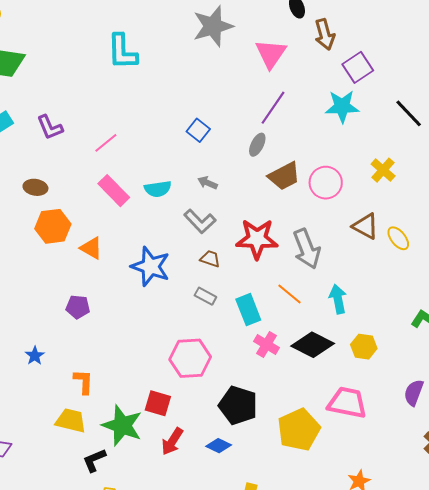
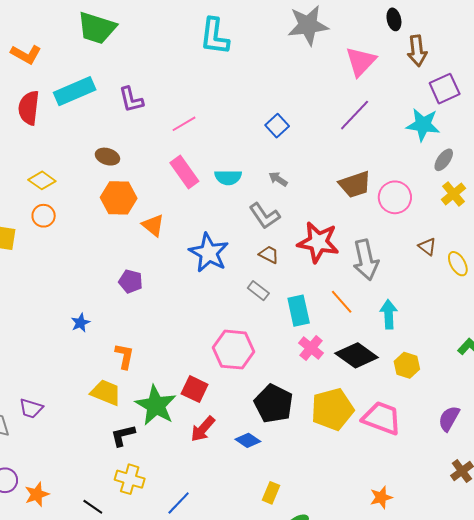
gray ellipse: (257, 145) -> (444, 160), moved
brown triangle: (365, 226) -> (427, 247), size x0.7
yellow pentagon: (299, 430) -> (332, 409), moved

